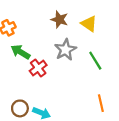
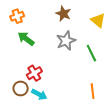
yellow triangle: (89, 24) -> (98, 20), moved
red cross: (38, 68) -> (34, 73), moved

